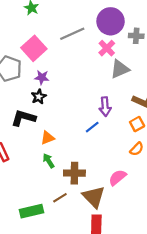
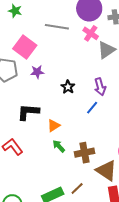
gray line: (72, 34) -> (57, 27), turned 45
black star: (39, 97) -> (68, 87), moved
brown line: (60, 198) -> (77, 189), moved

